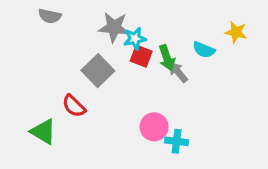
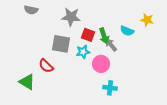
cyan star: (135, 39) -> (83, 52), moved
gray square: (98, 71) -> (61, 44), turned -36
pink circle: (154, 127) -> (101, 64), moved

